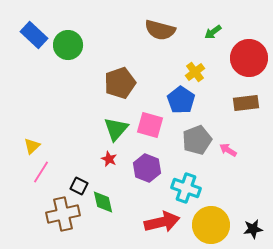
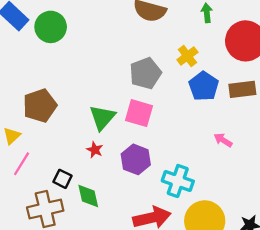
green arrow: (213, 32) -> (207, 13), turned 120
brown pentagon: (120, 83) -> (40, 106), moved
blue pentagon: (181, 100) -> (204, 86), moved
gray pentagon: (197, 140) -> (145, 73), moved

